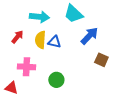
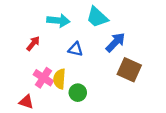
yellow semicircle: (40, 40) -> (59, 79), moved
brown square: (101, 60) -> (129, 70), size x1.5
pink cross: (26, 67) -> (43, 78), turned 30

